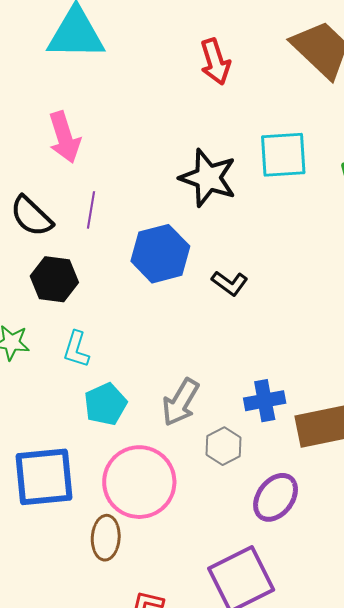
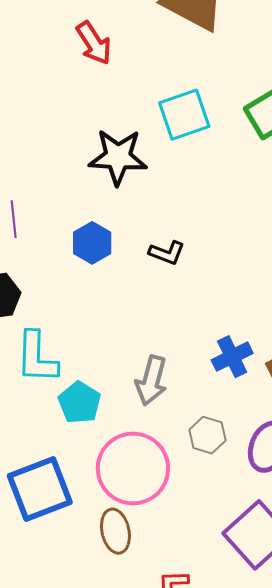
blue hexagon: (160, 254) -> (92, 243), size x0.7
cyan L-shape: (76, 349) -> (37, 357), size x1.5
gray hexagon: (224, 446) -> (207, 435), moved

